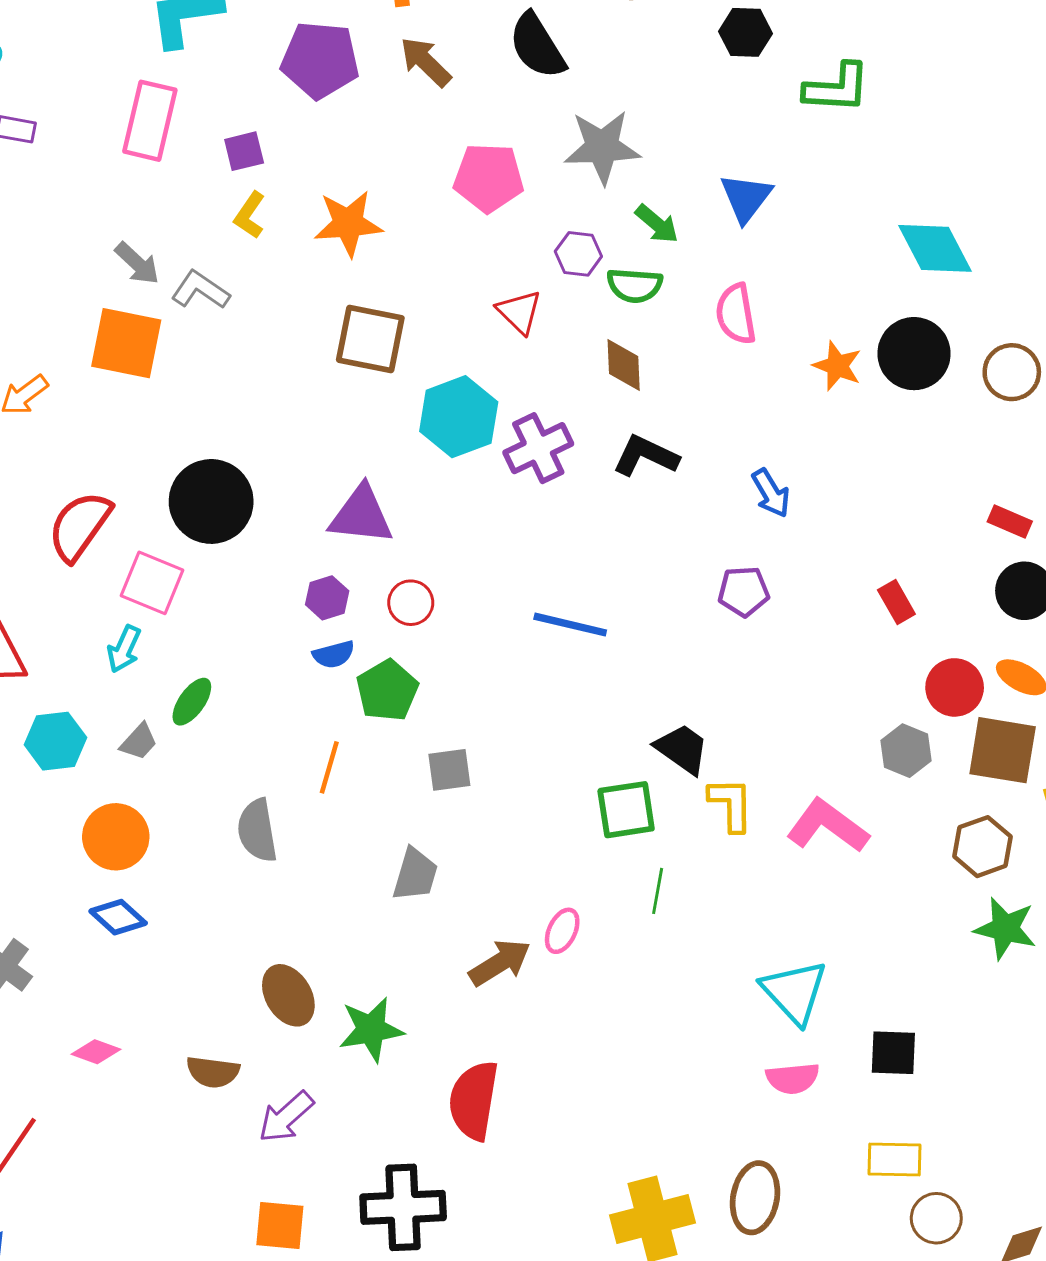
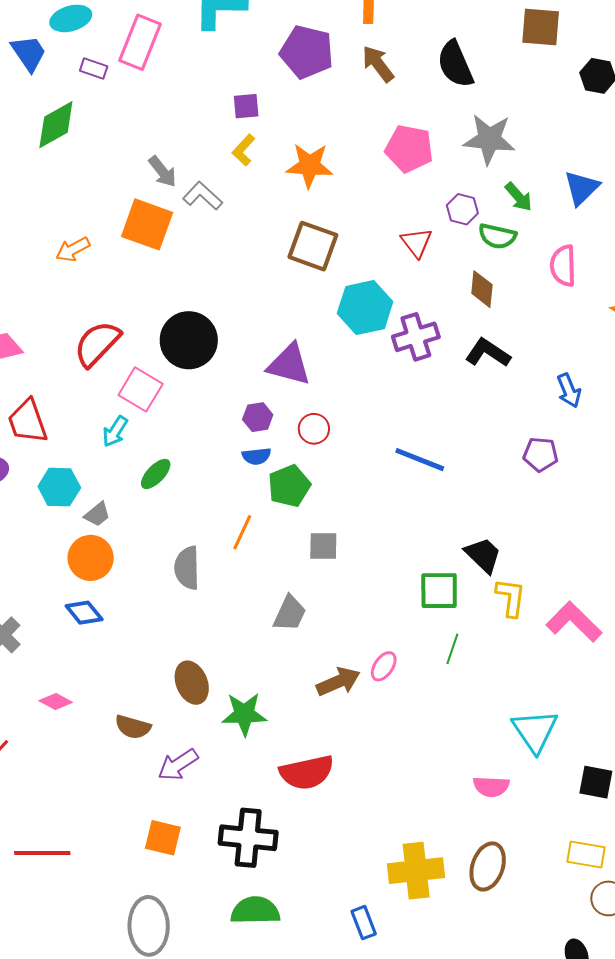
pink rectangle: (150, 121) -> (140, 42), moved
gray trapezoid: (139, 742) -> (97, 514), moved
pink semicircle: (793, 1078) -> (491, 787), moved
red semicircle: (474, 1100) -> (307, 772), turned -120

